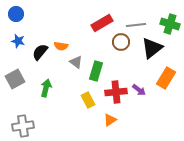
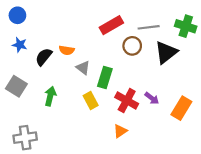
orange rectangle: (166, 78) -> (181, 108), moved
gray square: (15, 79) -> (16, 86), turned -30
red cross: (116, 92) -> (127, 100), turned 35
yellow rectangle: (88, 100) -> (91, 100), moved

